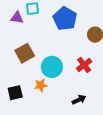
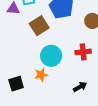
brown square: (25, 53) -> (39, 26), moved
red cross: (84, 65) -> (83, 52), turned 35

